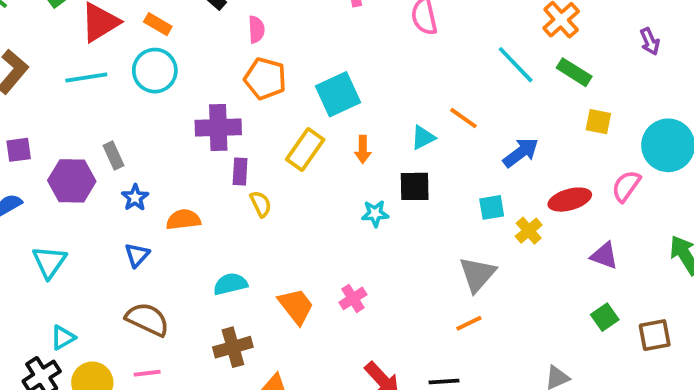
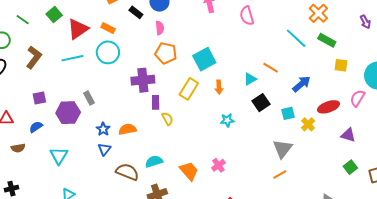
black square: (415, 186) -> (261, 103), moved, turned -30
blue star: (135, 198) -> (103, 129), moved
brown semicircle: (147, 319) -> (127, 172), moved

